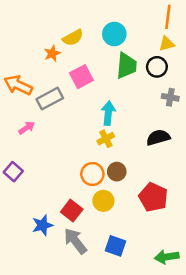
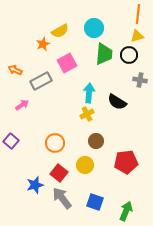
orange arrow: (18, 85) -> (15, 70), size x0.6
black semicircle: (158, 138) -> (117, 102), moved, turned -132
orange circle: (92, 174) -> (55, 143), moved
red pentagon: (153, 197) -> (126, 162), turned -30
green arrow: (167, 257) -> (126, 211), moved, turned 120

